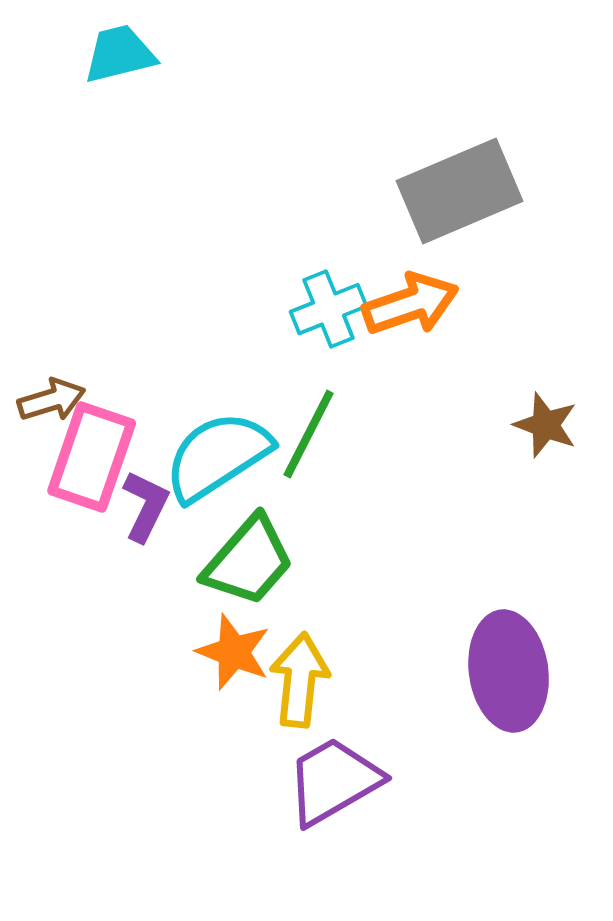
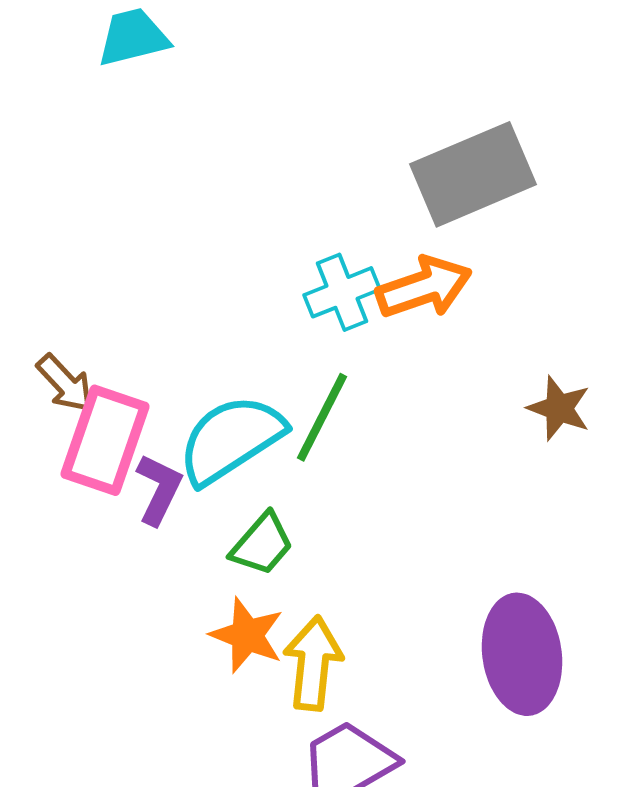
brown arrow: (52, 400) -> (65, 383), turned 64
green trapezoid: (249, 561) -> (262, 544), size x0.7

